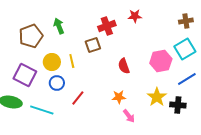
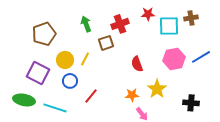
brown cross: (186, 21) -> (191, 18), moved
green arrow: (59, 26) -> (86, 24), moved
cyan square: (185, 49) -> (169, 26), moved, turned 30
yellow line: (72, 61) -> (85, 59), turned 40
blue line: (187, 79) -> (201, 57), moved
yellow star: (157, 97) -> (157, 89), moved

